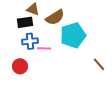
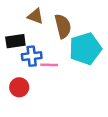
brown semicircle: (55, 17) -> (63, 26), turned -72
black rectangle: (25, 22) -> (15, 41), moved

